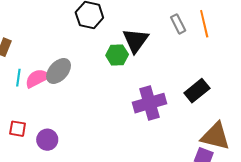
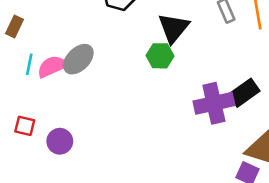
green hexagon: (117, 55) -> (160, 56), moved
purple cross: (150, 103) -> (214, 103), moved

